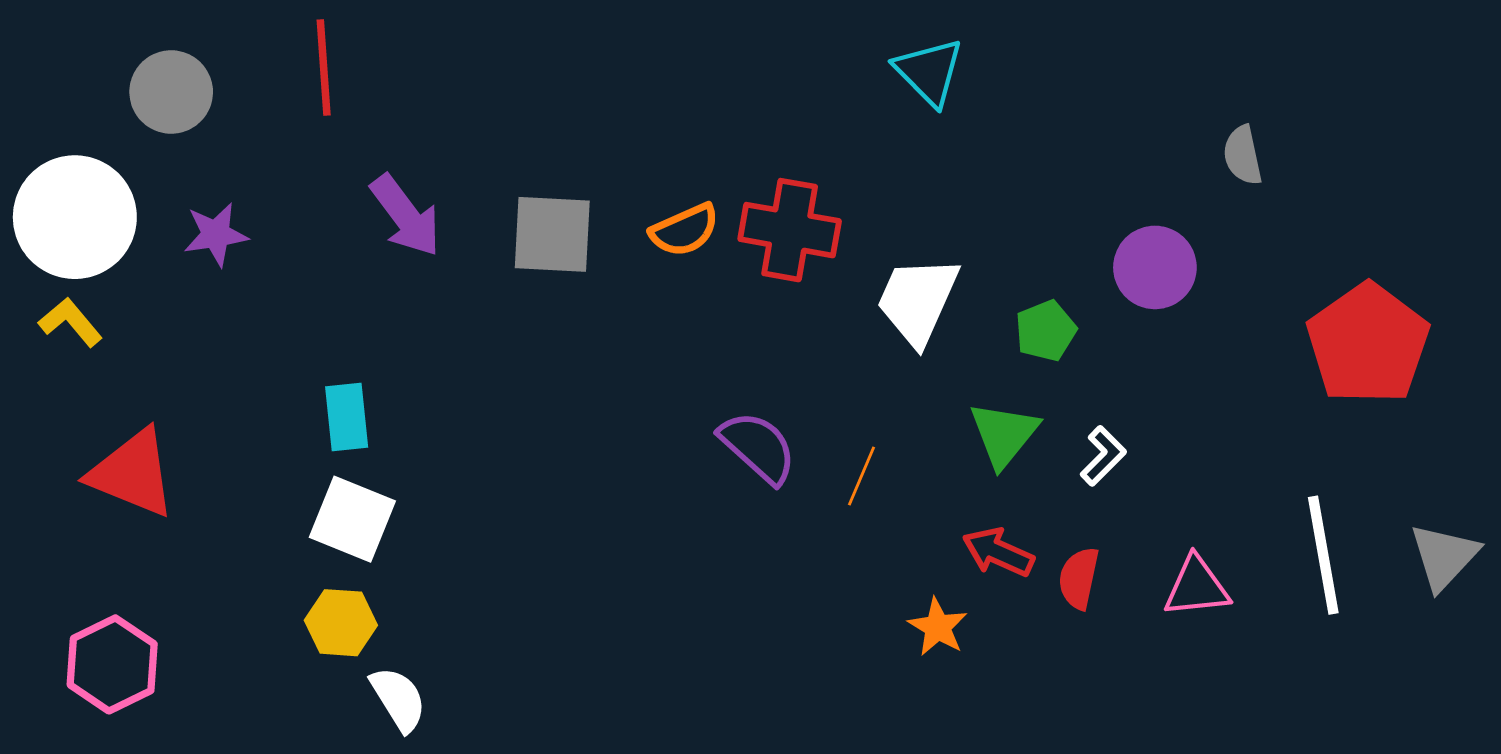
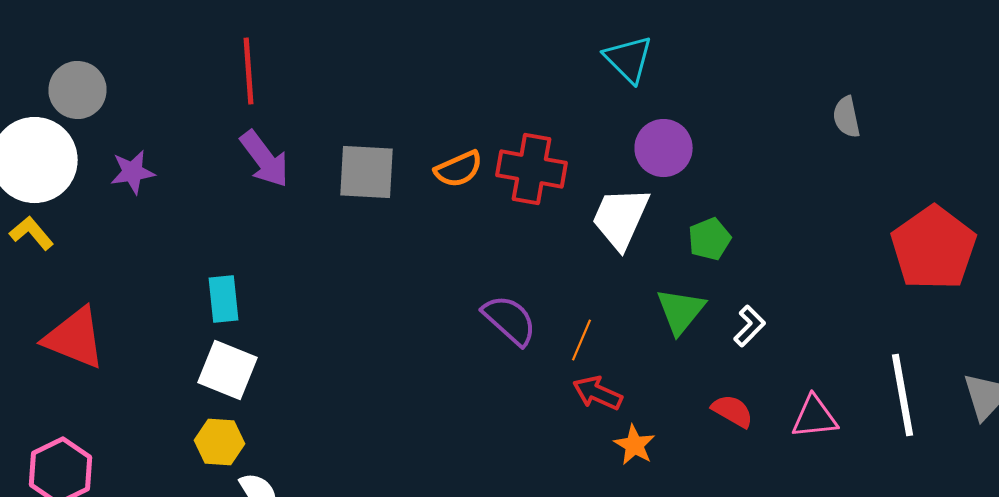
red line: (324, 68) -> (248, 71), moved
gray circle: (171, 92) -> (78, 90), moved
purple circle: (1155, 267) -> (664, 148), moved
red arrow: (998, 552) -> (598, 393), moved
red semicircle: (1079, 578) -> (732, 411), turned 108

